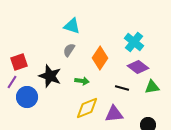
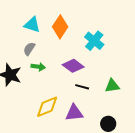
orange diamond: (100, 58) -> (60, 27), moved
purple diamond: (138, 67) -> (73, 66), moved
green arrow: (82, 81) -> (38, 67), moved

